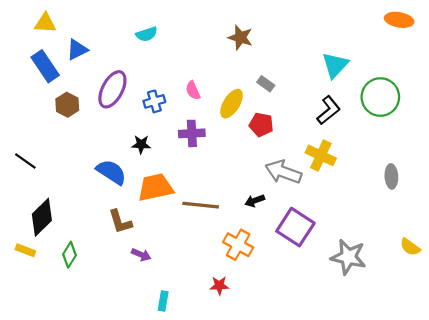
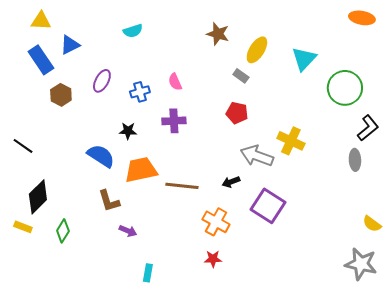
purple ellipse: (112, 89) -> (102, 81), size x0.7
yellow ellipse: (232, 104) -> (257, 50), moved
black L-shape: (329, 110) -> (368, 128), moved
gray star: (348, 257) -> (361, 264), moved
red star: (219, 286) -> (213, 259), moved

